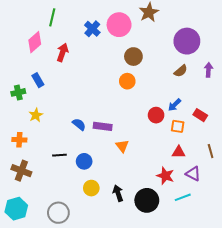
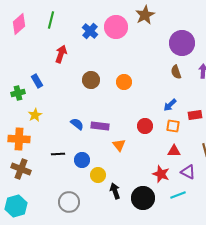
pink diamond: (35, 42) -> (19, 24), moved
brown circle: (133, 57) -> (91, 80), moved
brown semicircle: (181, 71) -> (176, 72), turned 112
red circle: (156, 115) -> (145, 126), moved
red rectangle: (200, 115) -> (195, 115), turned -40
orange cross: (19, 140) -> (19, 139), size x1.5
yellow circle: (91, 188) -> (98, 175), moved
gray circle: (58, 213) -> (69, 202), moved

